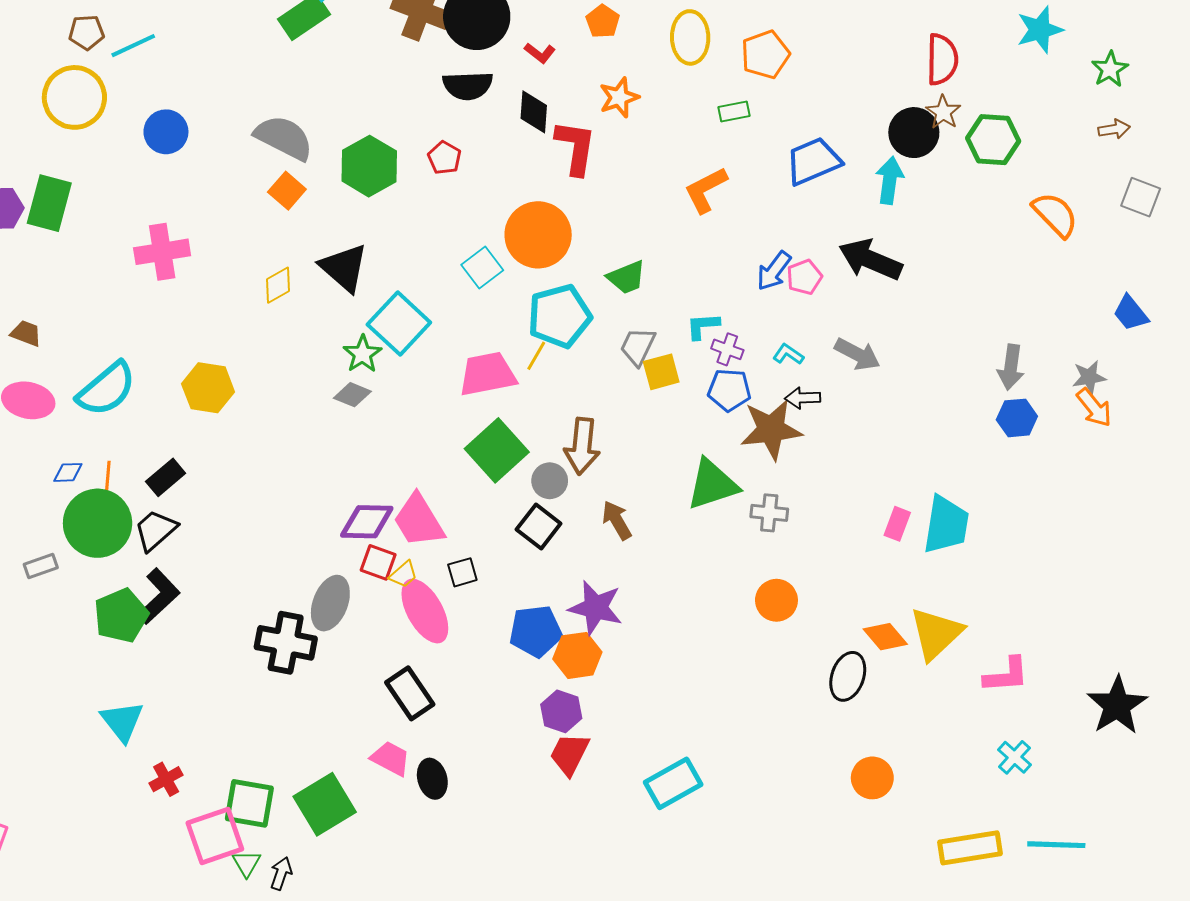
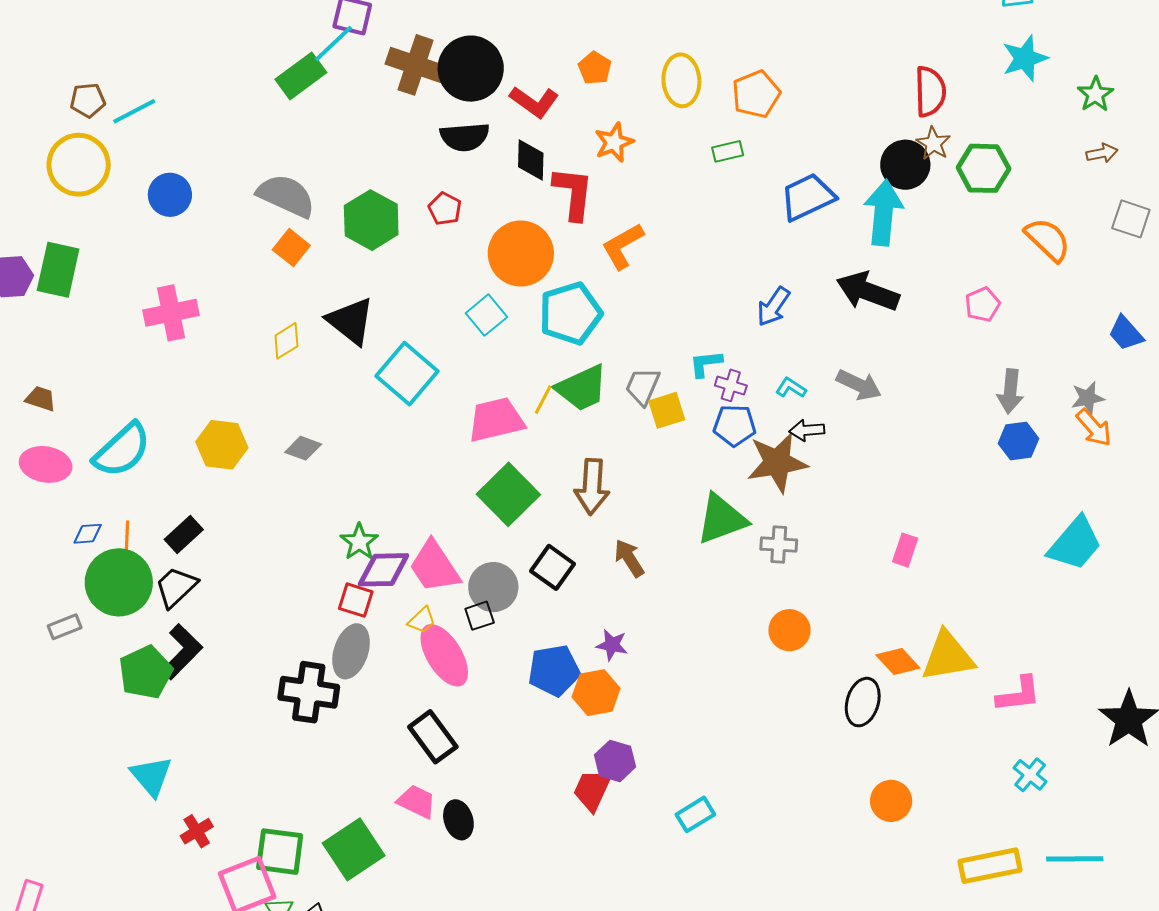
red L-shape: (540, 53) -> (534, 102), size x1.6
cyan arrow: (890, 180) -> (883, 213), size x1.4
orange L-shape: (706, 190) -> (623, 246), moved
orange circle: (538, 235) -> (521, 254), moved
green trapezoid: (627, 277) -> (582, 388), moved, size x1.4
pink pentagon: (804, 277) -> (982, 304), moved
cyan pentagon: (560, 316) -> (570, 313), moved
green star: (362, 354) -> (359, 542), moved
gray diamond: (352, 395) -> (303, 448), moved
gray circle: (550, 481) -> (493, 587), moved, size x1.4
cyan trapezoid: (946, 525) -> (1075, 544), moved, turned 34
red square: (378, 562) -> (356, 600), moved
purple star: (596, 608) -> (612, 645), size x0.6
yellow triangle: (936, 634) -> (948, 656), turned 36
purple hexagon: (561, 711) -> (615, 761), moved
cyan rectangle: (673, 783) -> (695, 814), size x0.7

